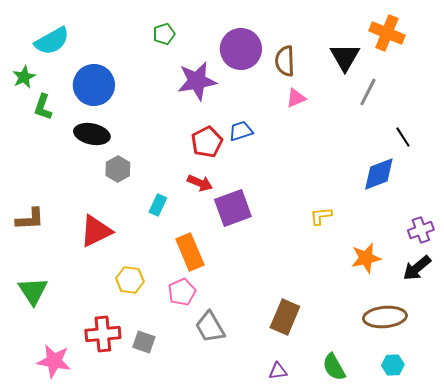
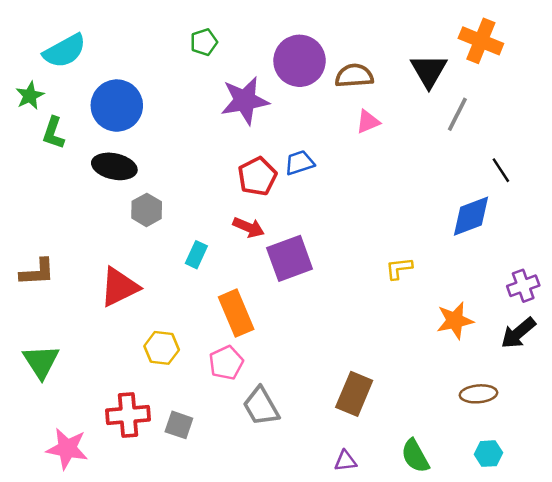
brown semicircle: (285, 61) -> (354, 76), turned 88
brown ellipse: (385, 317) -> (478, 394), size x0.7

